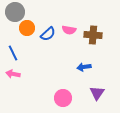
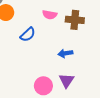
blue semicircle: (48, 34) -> (28, 35), moved
purple triangle: (97, 93) -> (66, 81), moved

